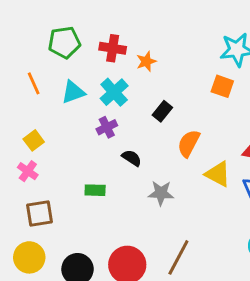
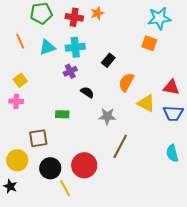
orange star: (146, 61) -> (97, 13), moved
cyan cross: (114, 92) -> (75, 47), turned 36
pink cross: (28, 171) -> (16, 101), turned -32
brown square: (39, 214) -> (38, 138), moved
brown line: (178, 257) -> (120, 146), moved

